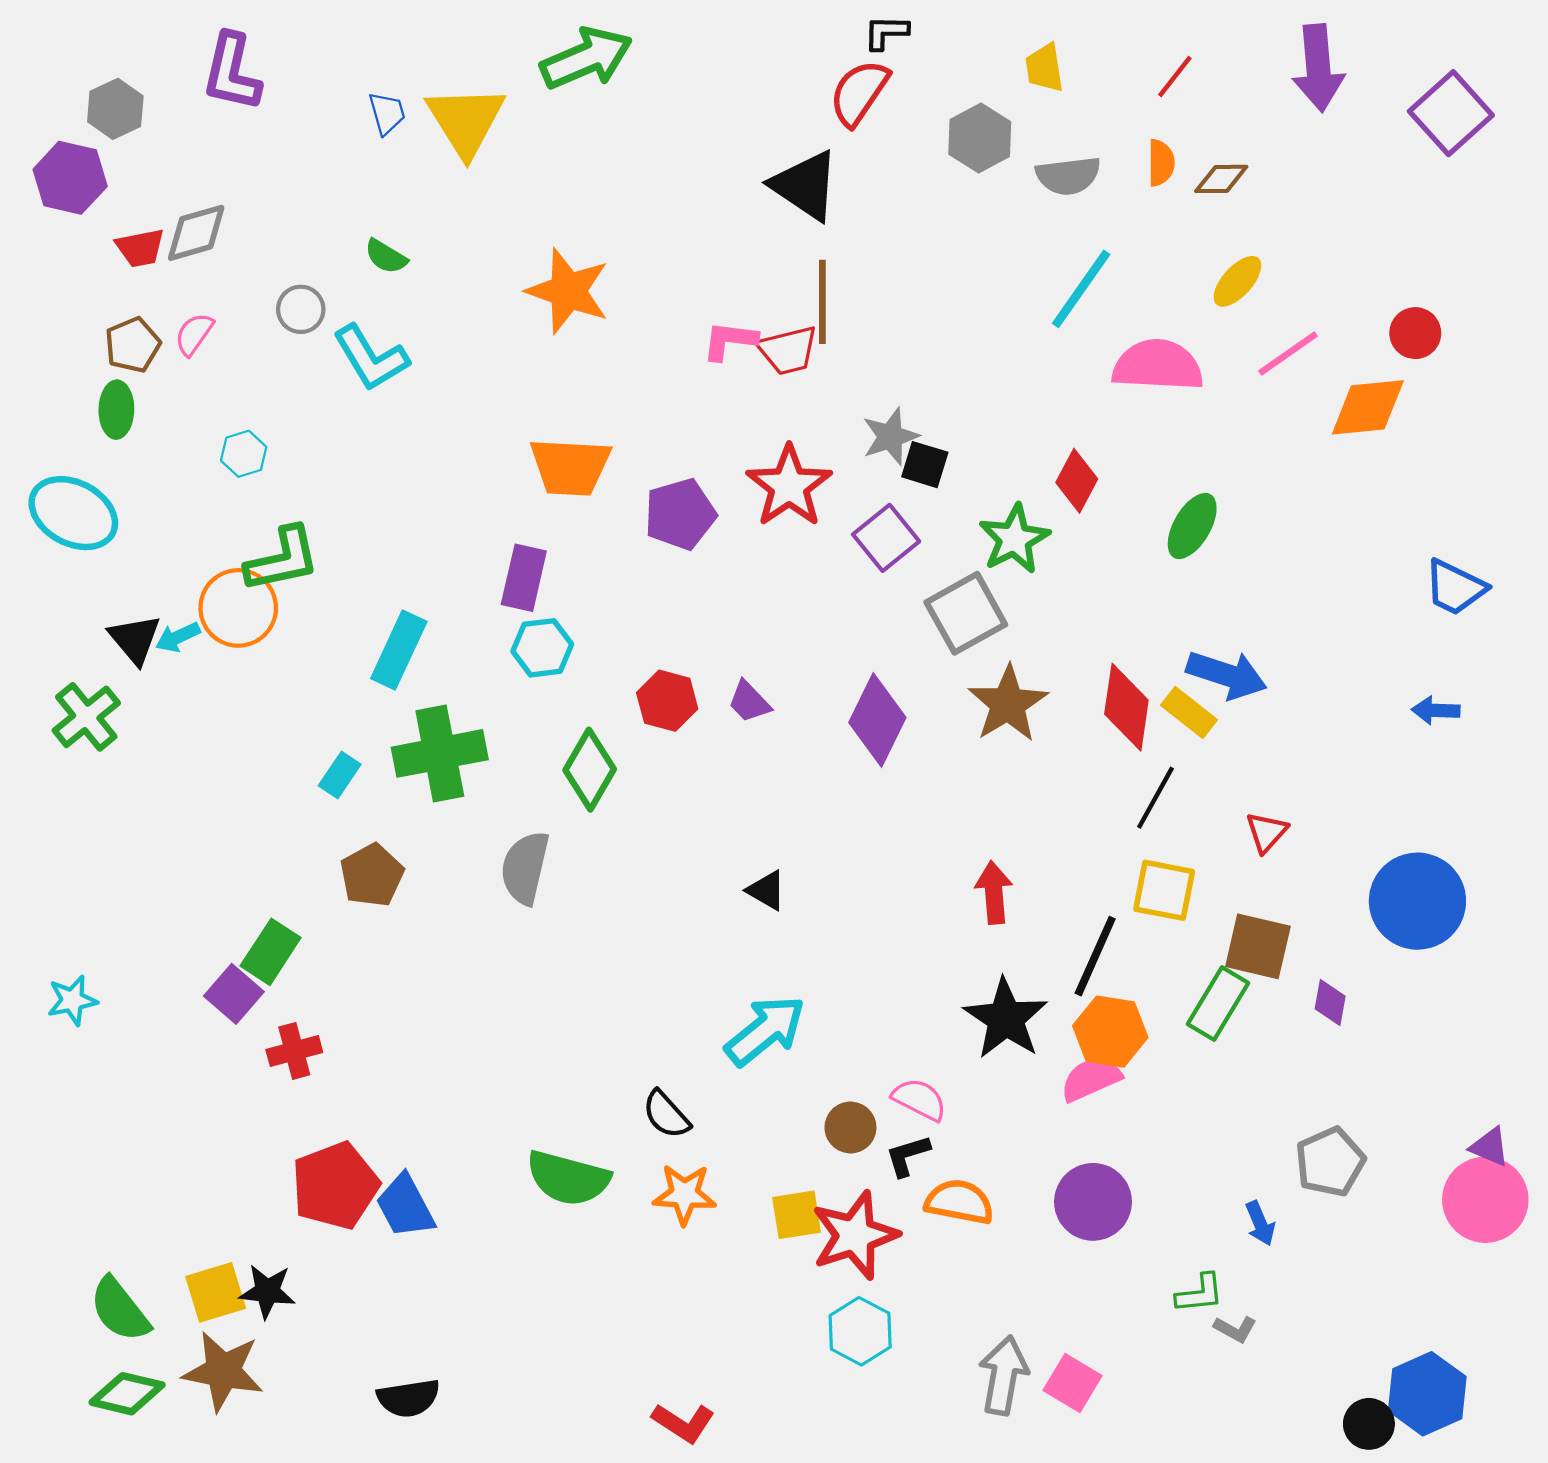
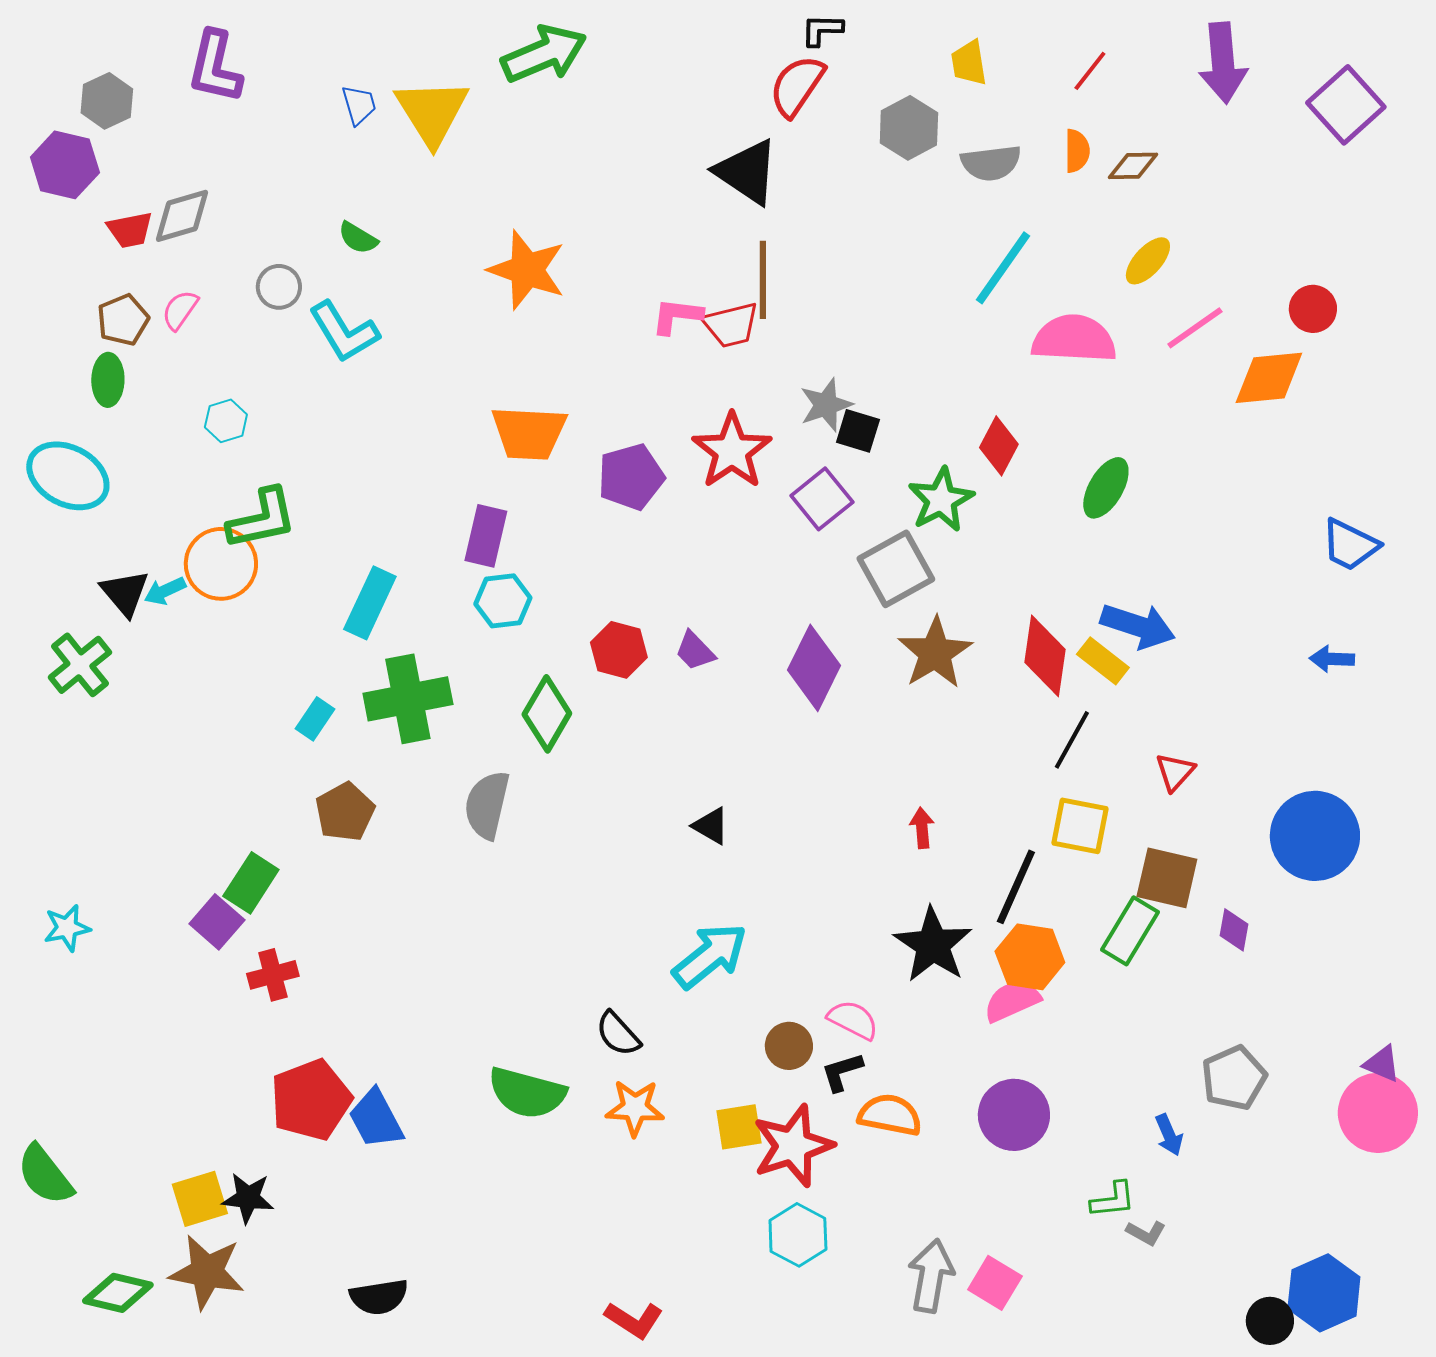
red arrow: (994, 893) -> (922, 828), size x0.7
green semicircle: (120, 1310) -> (45, 1175), moved

